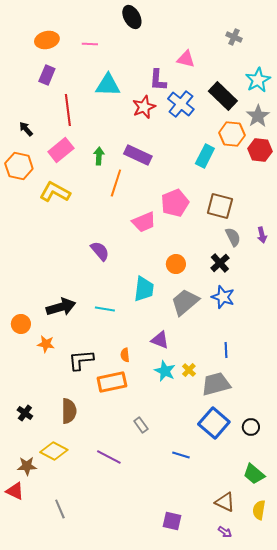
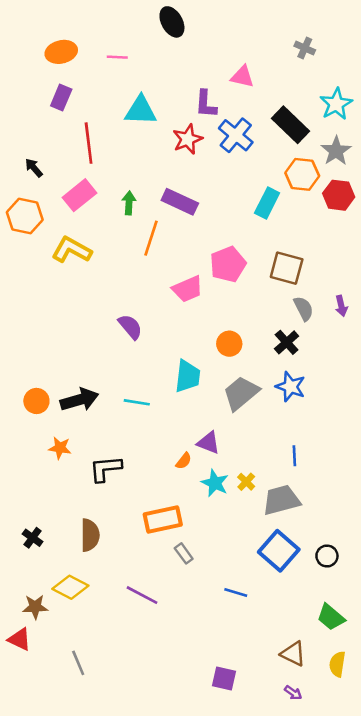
orange circle: (21, 324) -> (36, 401), moved
orange semicircle: (125, 355) -> (184, 461), moved, turned -136
orange rectangle: (112, 382) -> (163, 520), moved

